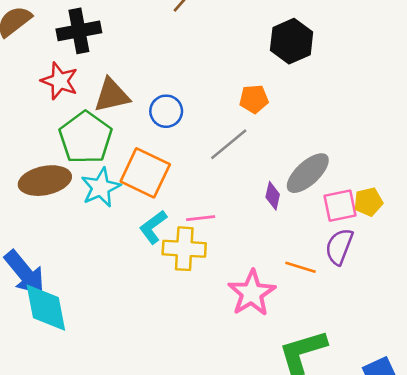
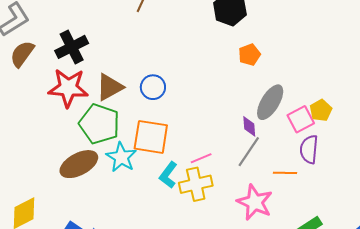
red star: (60, 81) -> (68, 88), size x1.4
orange pentagon: (254, 99) -> (249, 55), moved
gray line: (229, 144) -> (249, 152), moved

